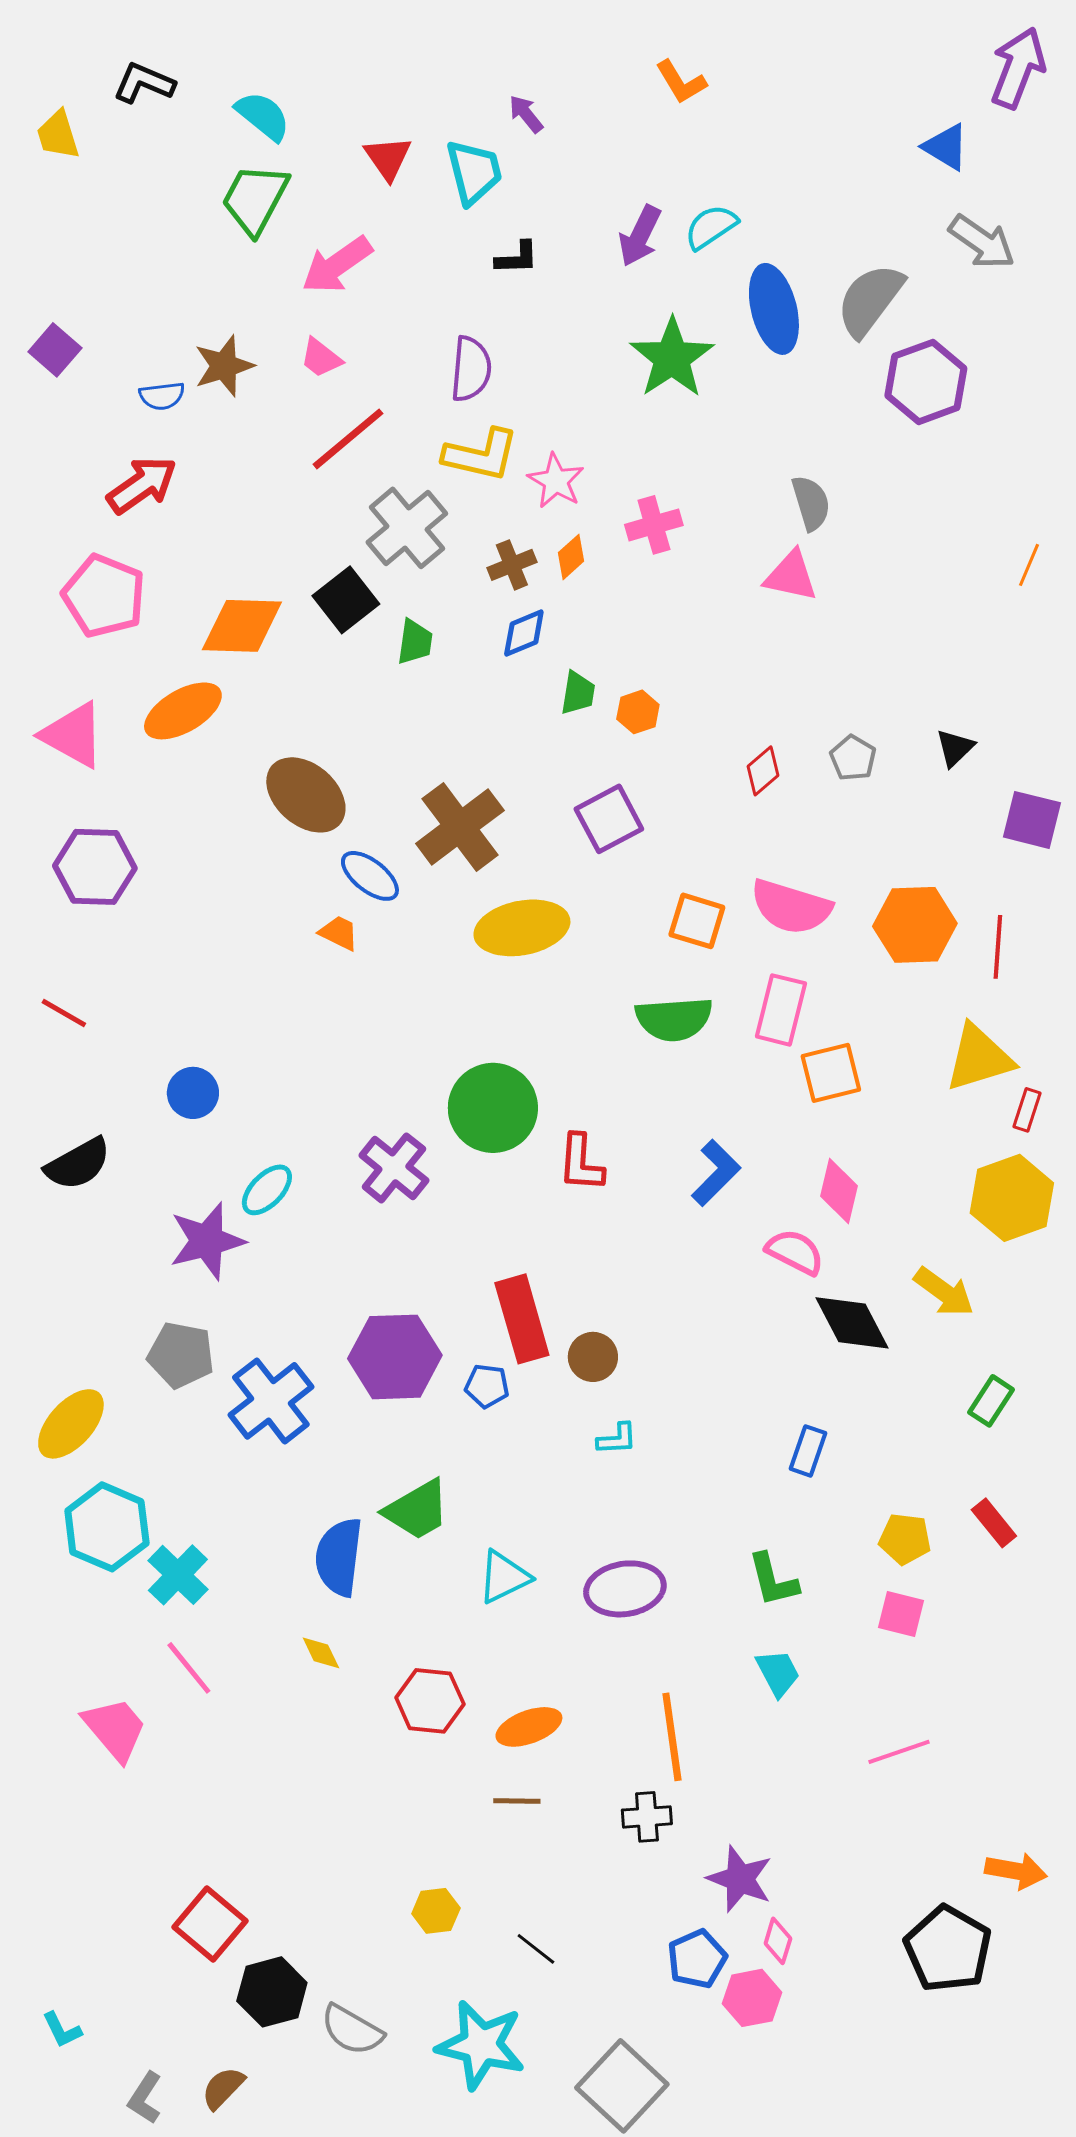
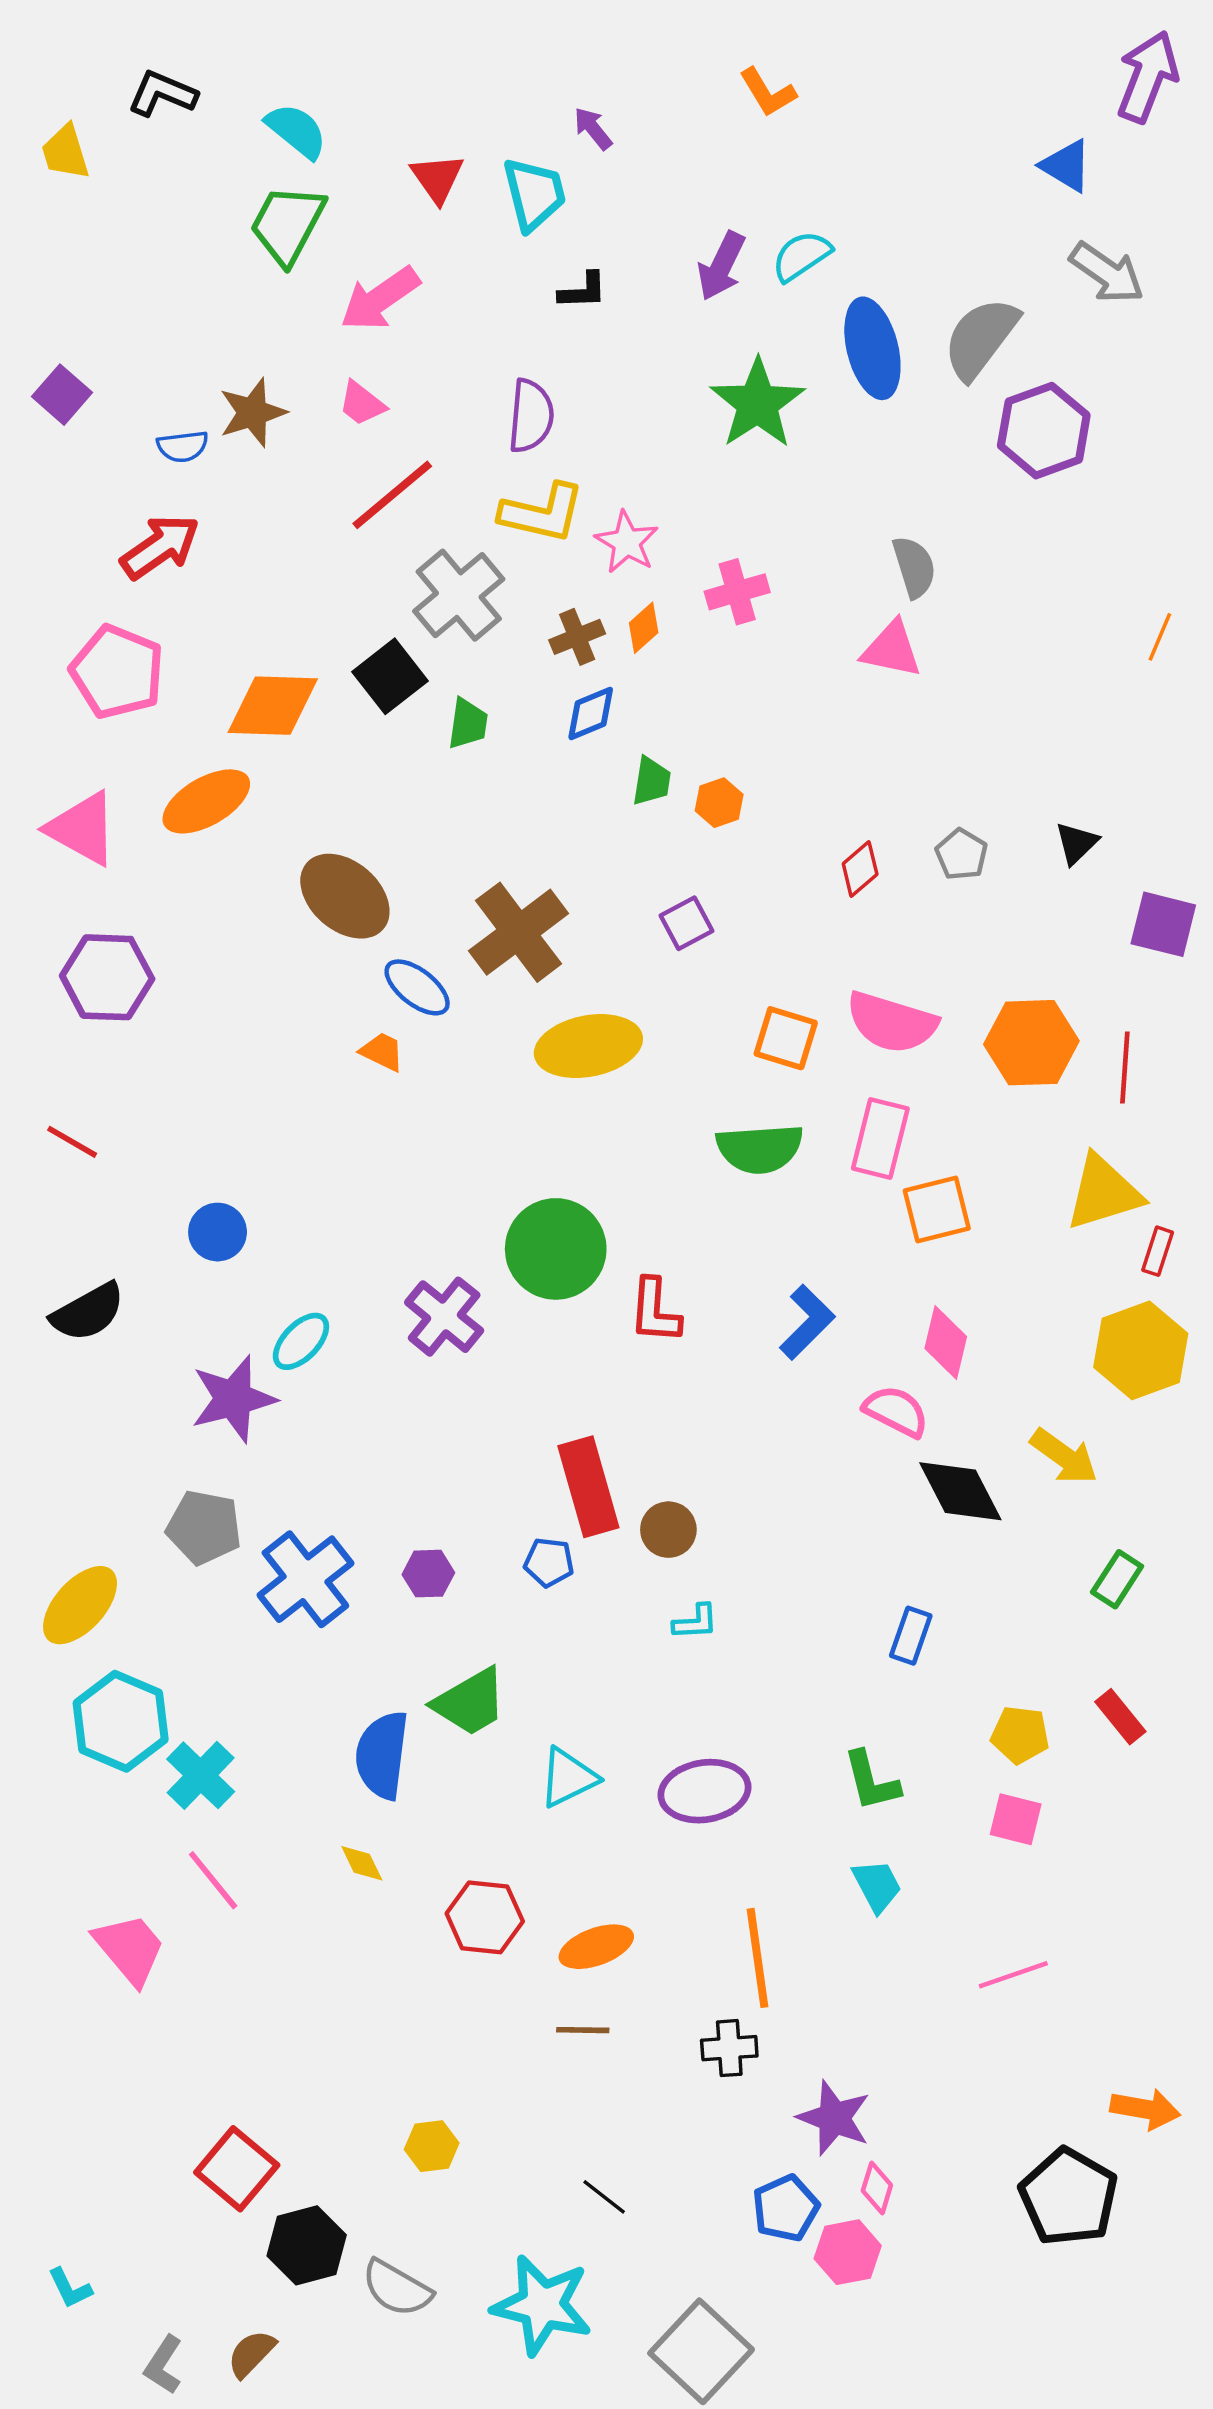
purple square: (609, 819) -> (686, 923), size x0.7
purple hexagon: (395, 1357) -> (428, 1574), moved, size x0.5
yellow hexagon: (436, 1911) -> (432, 2146), moved

